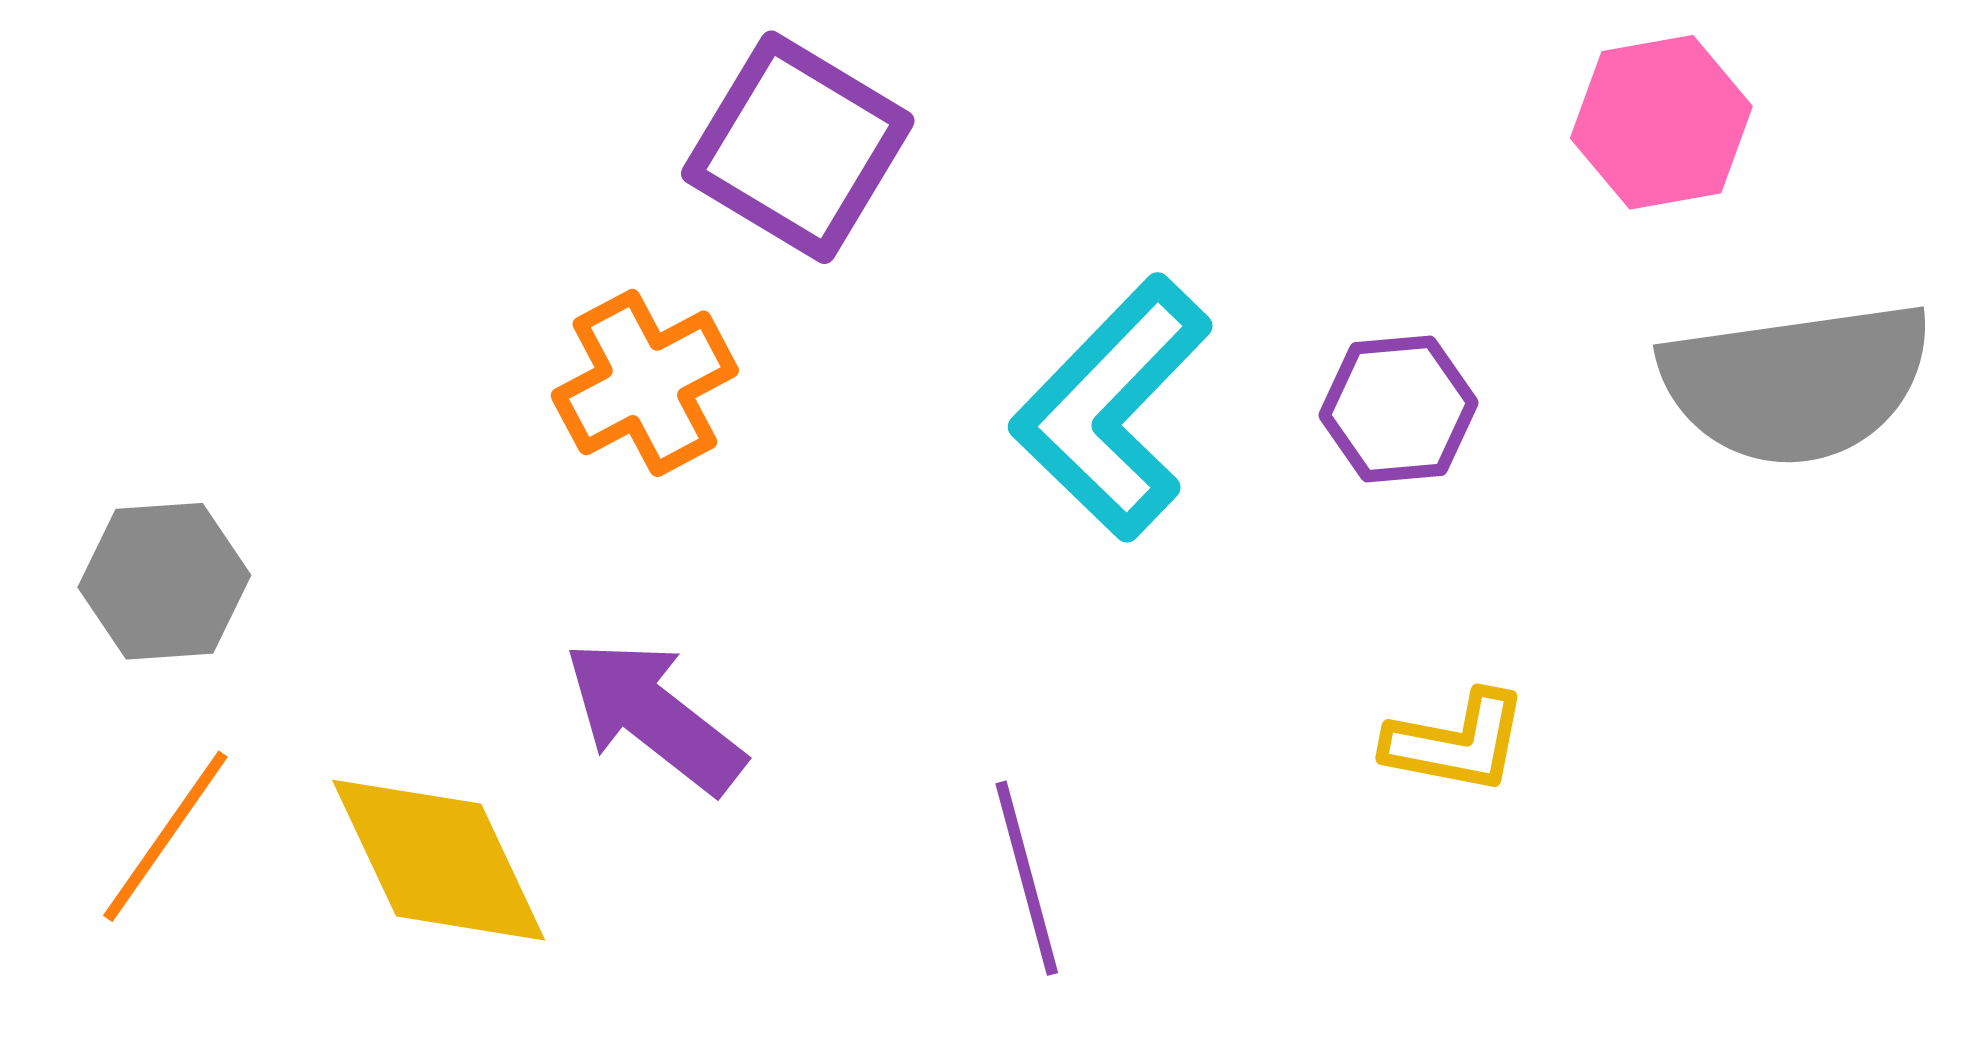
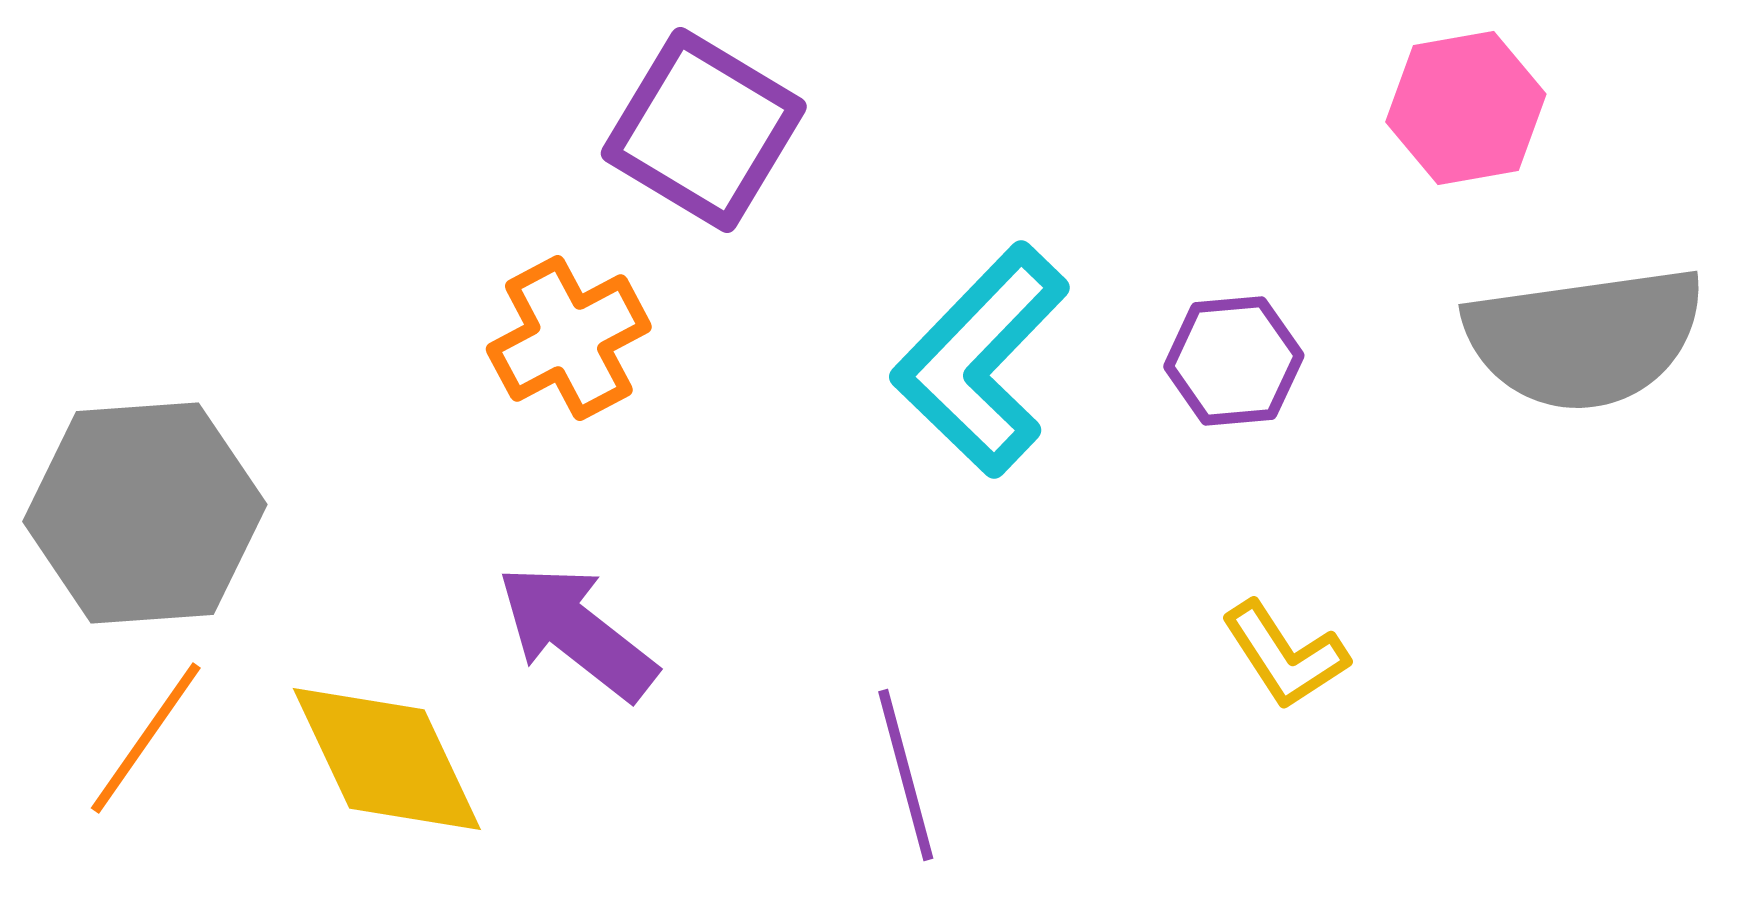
gray hexagon: (164, 581) -> (145, 513), size x1.6
yellow L-shape: (1456, 742) -> (1285, 655), turned 46

